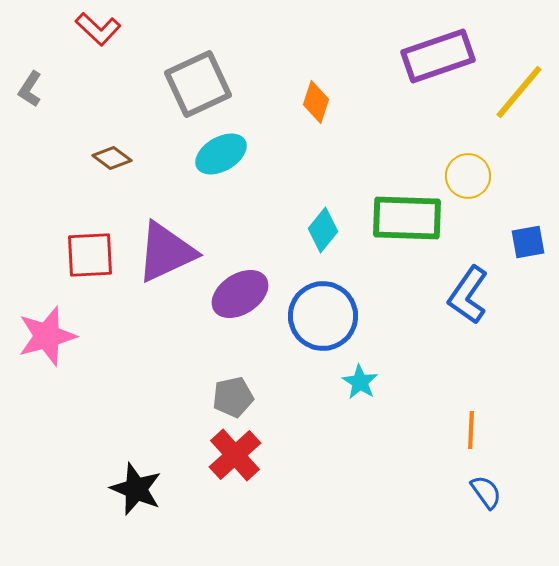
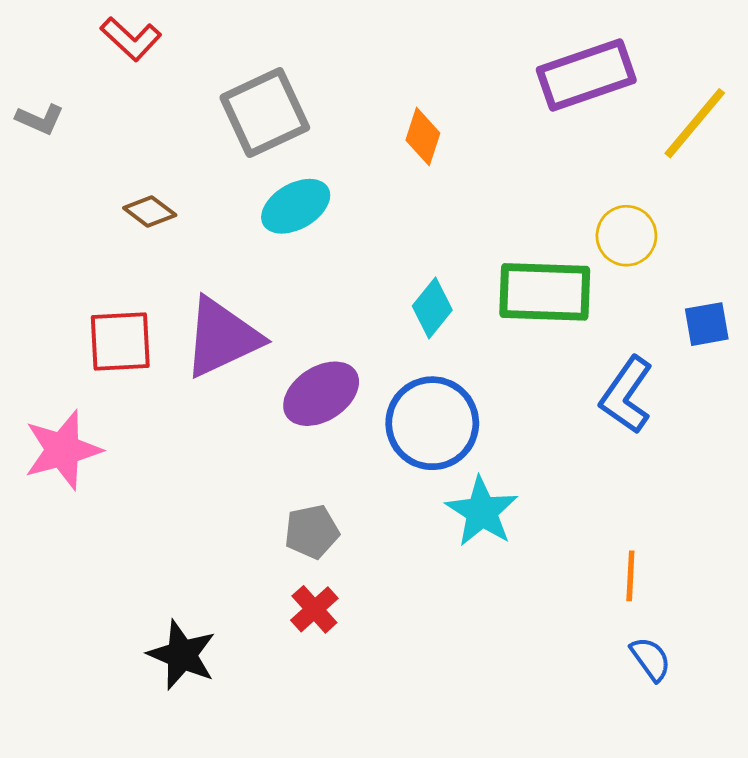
gray L-shape: (30, 89) -> (40, 119), turned -99
cyan star: (360, 382) -> (482, 512), size x1.5
red cross: (235, 455) -> (314, 609), size x0.7

